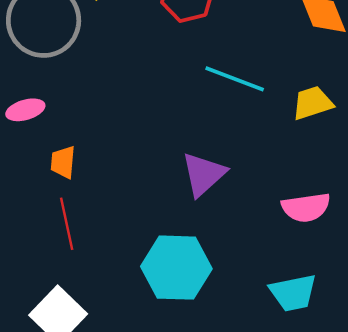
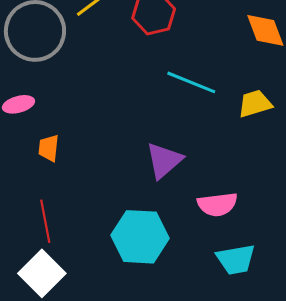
pink semicircle: (306, 207) -> (217, 204), moved
red line: (67, 224) -> (45, 221), moved

